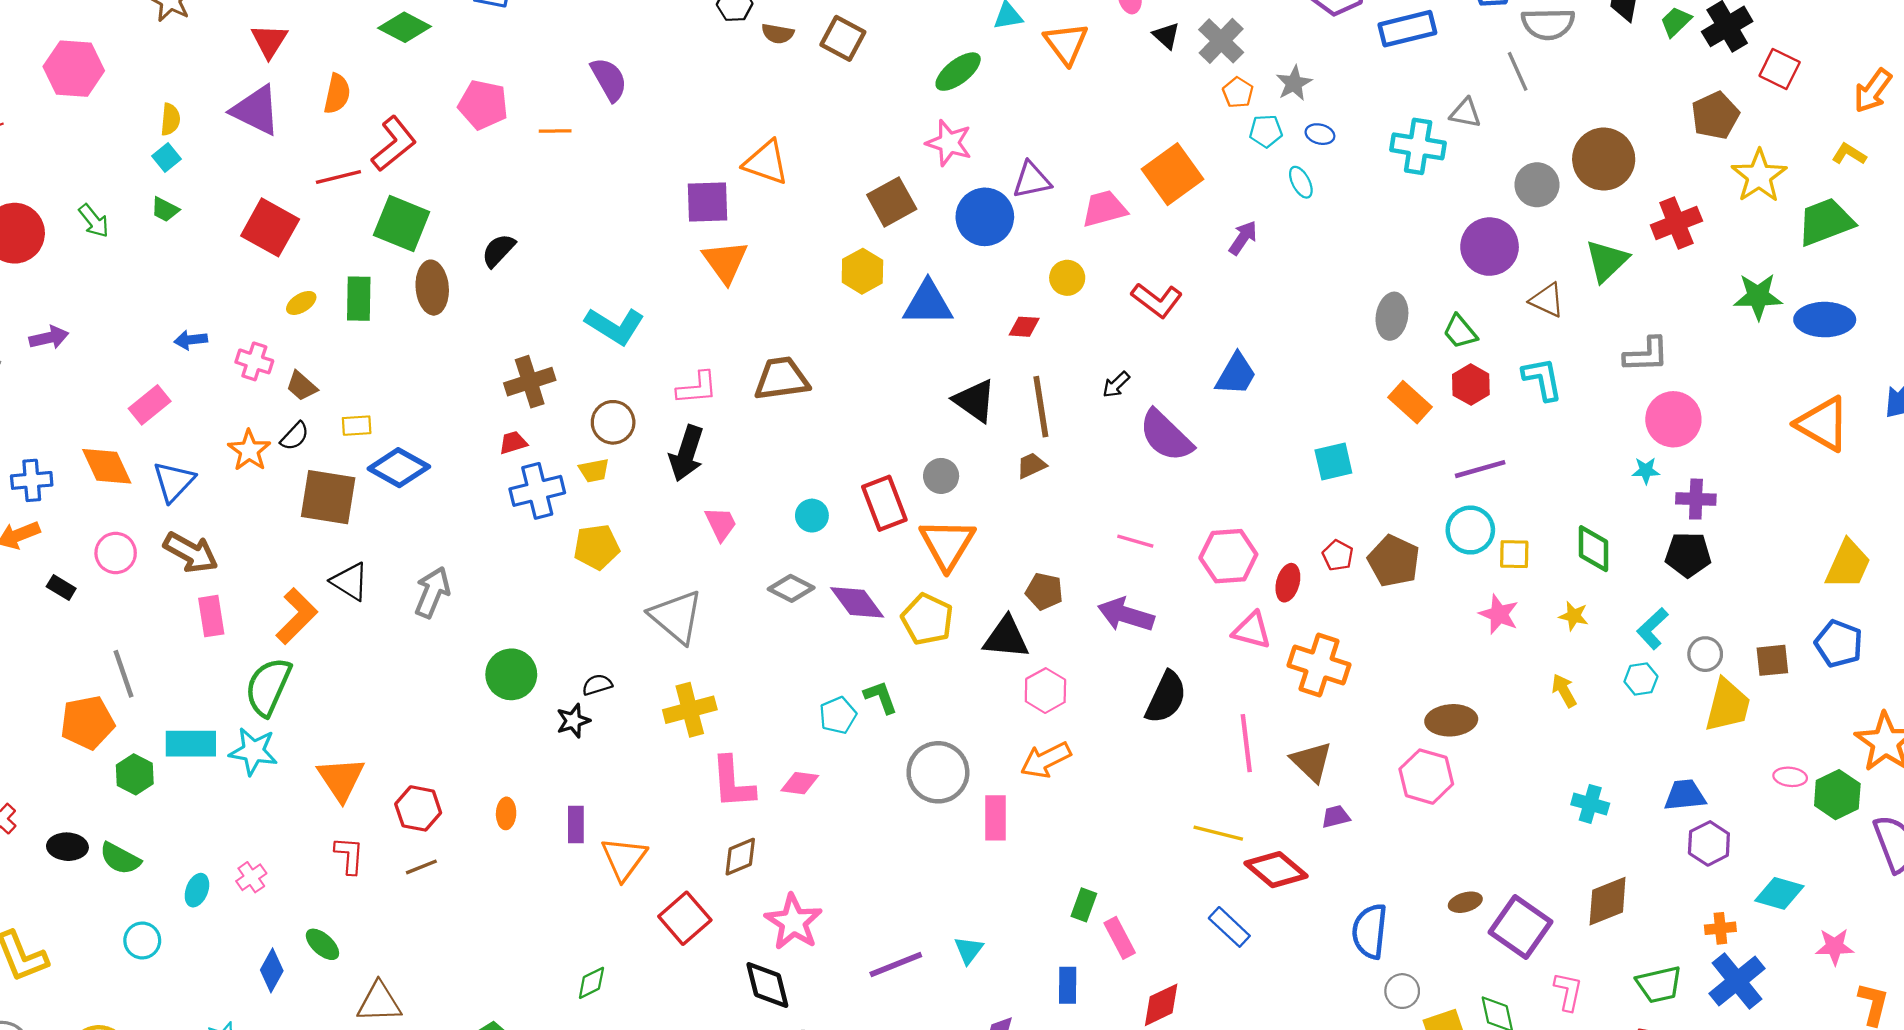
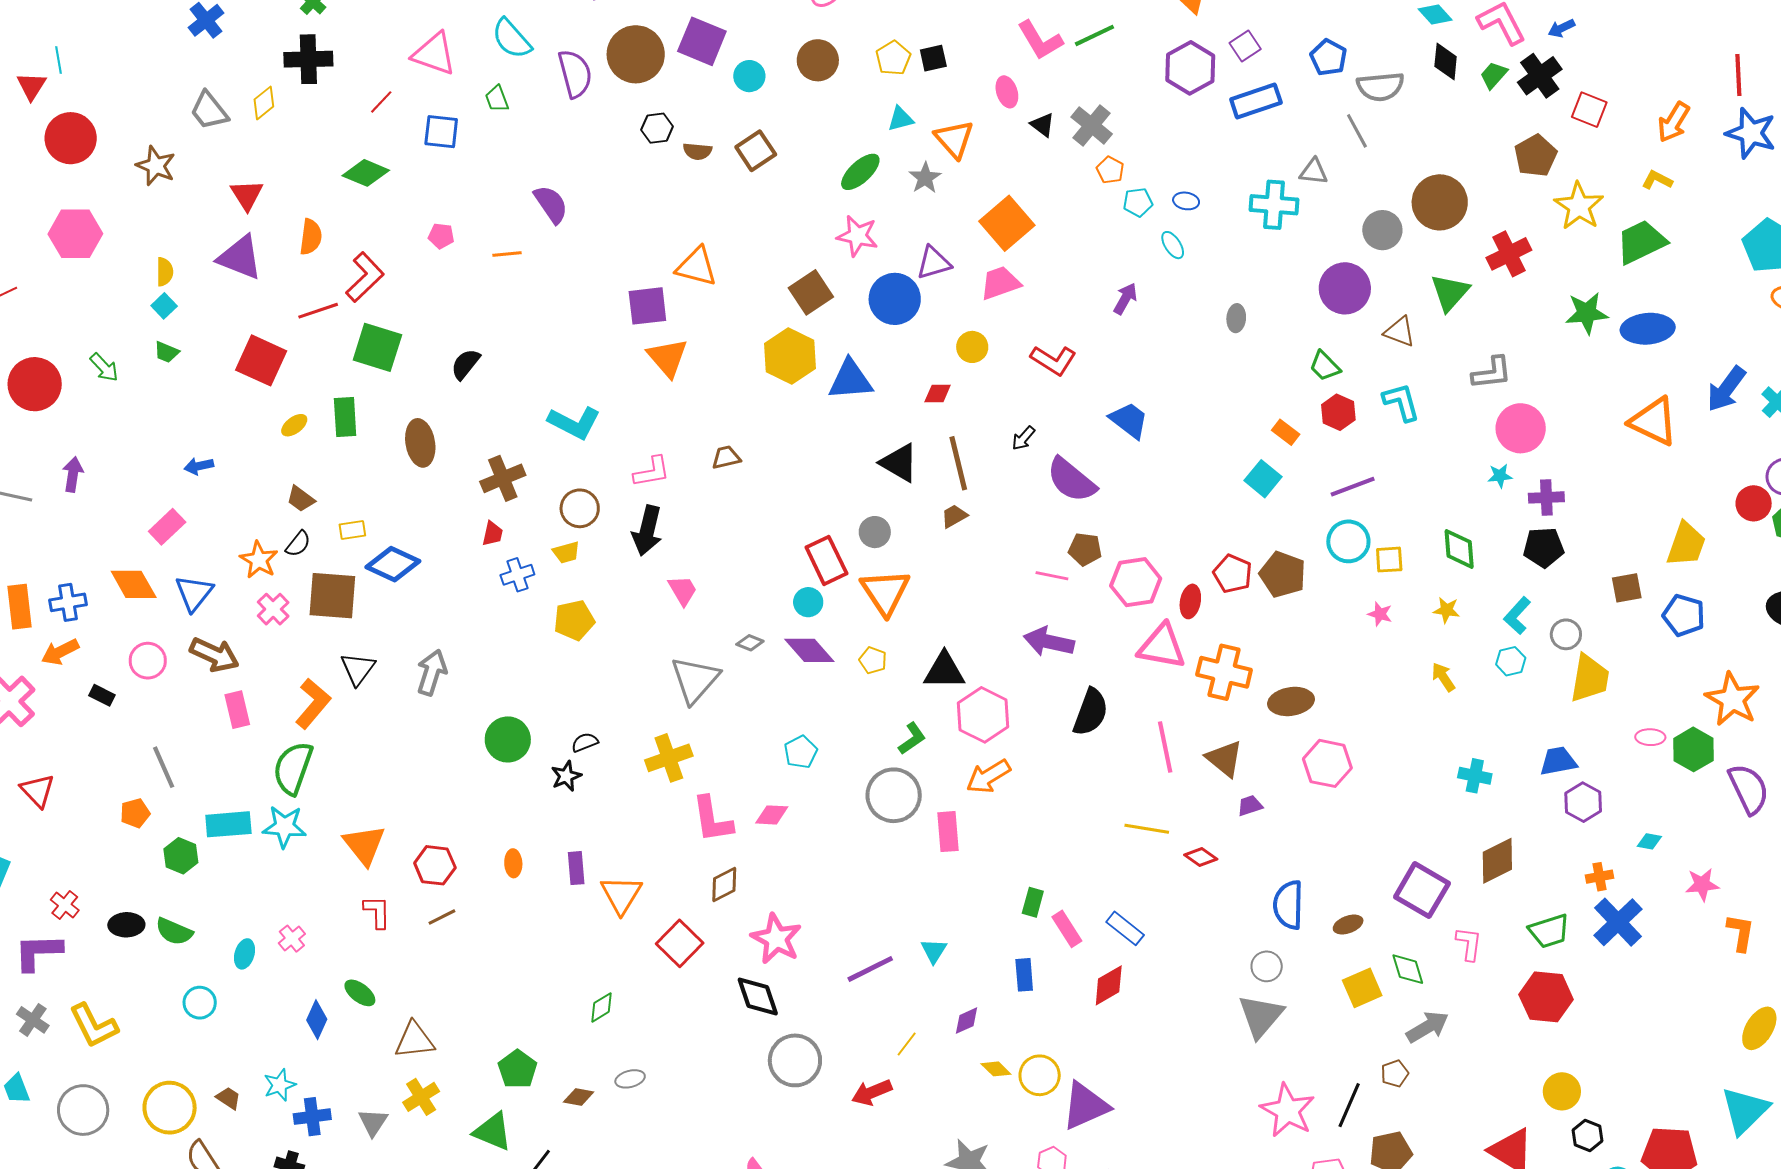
brown square: (843, 38) -> (756, 151), turned 33
gray star: (1294, 83) -> (925, 178), moved
pink pentagon: (483, 105) -> (441, 236), size x0.6
orange square: (1173, 174) -> (1007, 223), moved
yellow hexagon: (862, 271) -> (790, 356), size x1.4
brown ellipse: (432, 288) -> (420, 443), moved
gray ellipse: (1392, 316) -> (1236, 318), moved, size x0.7
purple arrow: (49, 338) -> (73, 474), turned -64
pink cross: (254, 361) -> (273, 609), moved, turned 32
blue trapezoid: (1236, 374) -> (1129, 420), turned -78
brown trapezoid: (782, 379) -> (726, 457), size x0.6
orange rectangle: (1410, 402) -> (1286, 432), size x0.7
red trapezoid: (513, 443) -> (493, 534), turned 124
cyan square: (1333, 461) -> (1263, 479), moved, turned -33
blue cross: (537, 491) -> (517, 575), size x0.7
cyan circle: (812, 516) -> (808, 602), moved
red pentagon: (1338, 555) -> (1233, 574), size x1.4
black triangle: (350, 581) -> (358, 669), turned 39
gray diamond: (791, 588) -> (750, 643), size x0.7
brown pentagon: (1044, 591) -> (1085, 549), moved
pink star: (1499, 614) -> (1380, 614), size x0.7
gray triangle: (676, 617) -> (695, 680), moved, turned 36
yellow pentagon: (927, 619) -> (873, 660), size x0.6
pink triangle: (1252, 630) -> (1162, 646), size x1.4
brown square: (1772, 660) -> (1627, 588), moved
pink hexagon: (1045, 691) -> (983, 715), size x1.4
green L-shape: (881, 697) -> (912, 739), moved, turned 80
brown ellipse: (1451, 720) -> (1291, 701), moved
orange pentagon: (87, 722) -> (135, 813), size x0.6
red diamond: (1276, 870) -> (1201, 857), size x0.6
cyan diamond: (1779, 893) -> (1649, 841), size x0.6
brown ellipse: (1465, 902) -> (1348, 925), moved
blue rectangle: (1229, 927) -> (1125, 928), moved
gray circle: (1402, 991) -> (1267, 966), moved

